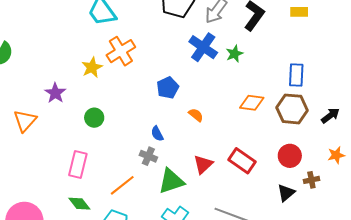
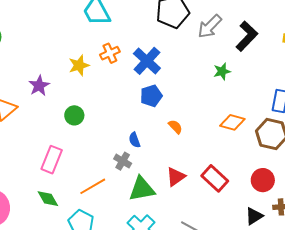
blue cross: (203, 47) -> (147, 61), moved
orange cross: (121, 51) -> (110, 53), size x0.7

